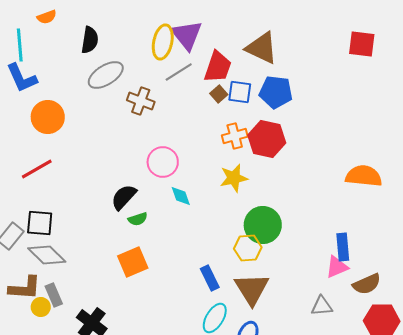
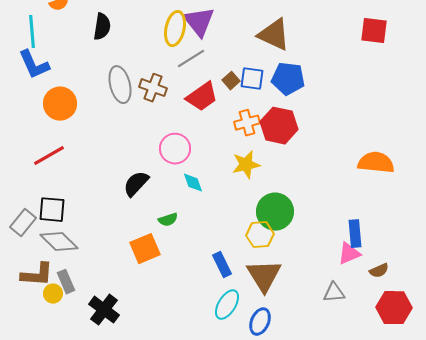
red trapezoid: (218, 67) -> (202, 97), moved, turned 36
gray ellipse: (106, 75) -> (120, 85), moved, turned -72
green semicircle: (138, 219) -> (168, 220), moved
brown semicircle: (367, 284) -> (379, 271), size x0.7

